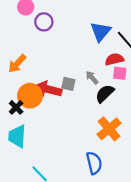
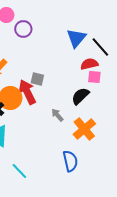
gray arrow: (92, 77) -> (57, 115), moved
gray square: (68, 84) -> (37, 79), moved
red arrow: (48, 89) -> (27, 92), turned 50

